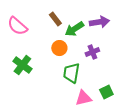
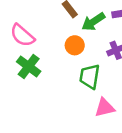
pink semicircle: (17, 26) -> (22, 35), moved

